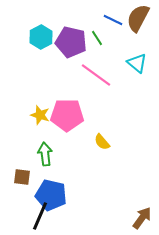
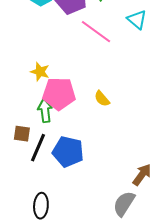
pink pentagon: (67, 115) -> (59, 94), moved
blue pentagon: (51, 195) -> (68, 152), moved
black line: (40, 216) -> (38, 148), moved

